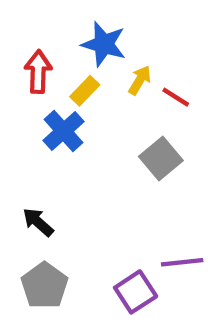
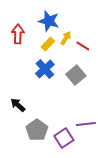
yellow rectangle: (85, 91) -> (48, 44), moved
blue cross: (64, 131) -> (45, 69), moved
gray pentagon: (44, 286) -> (37, 130), moved

